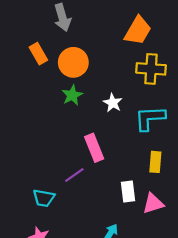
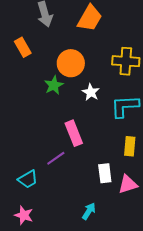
orange trapezoid: (138, 31) -> (90, 18), moved
orange circle: (73, 62) -> (71, 63), moved
cyan trapezoid: (44, 198) -> (28, 179), turned -40

